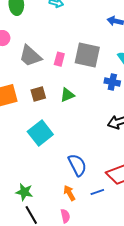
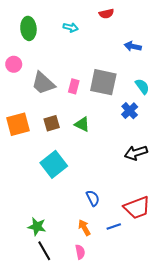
blue cross: (112, 82) -> (130, 111), turned 35
green triangle: (67, 95) -> (82, 124), turned 49
blue semicircle: (77, 165) -> (93, 198), size x0.7

